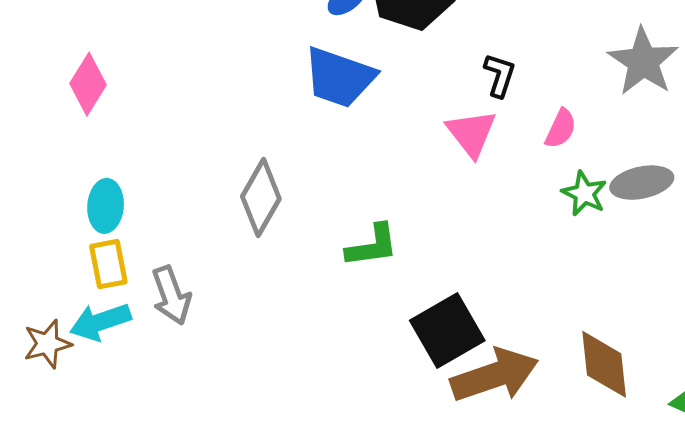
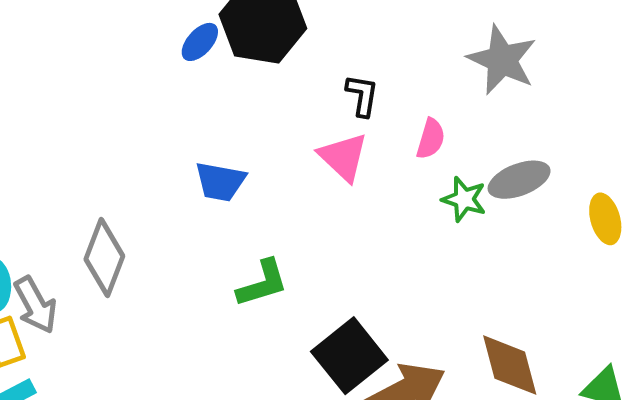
blue trapezoid: (339, 77) -> (220, 182), moved, size x0.7
gray diamond: (261, 198) -> (104, 258), moved
gray arrow: (171, 295) -> (35, 305), moved

